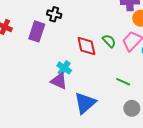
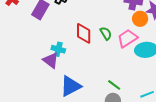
cyan cross: (64, 68) -> (58, 49), turned -32
green line: (123, 82) -> (114, 85), moved

